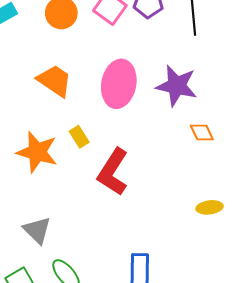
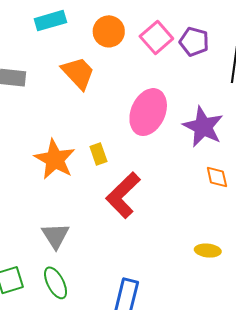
orange trapezoid: (55, 81) -> (78, 73), moved
gray triangle: (37, 230) -> (55, 236), moved

